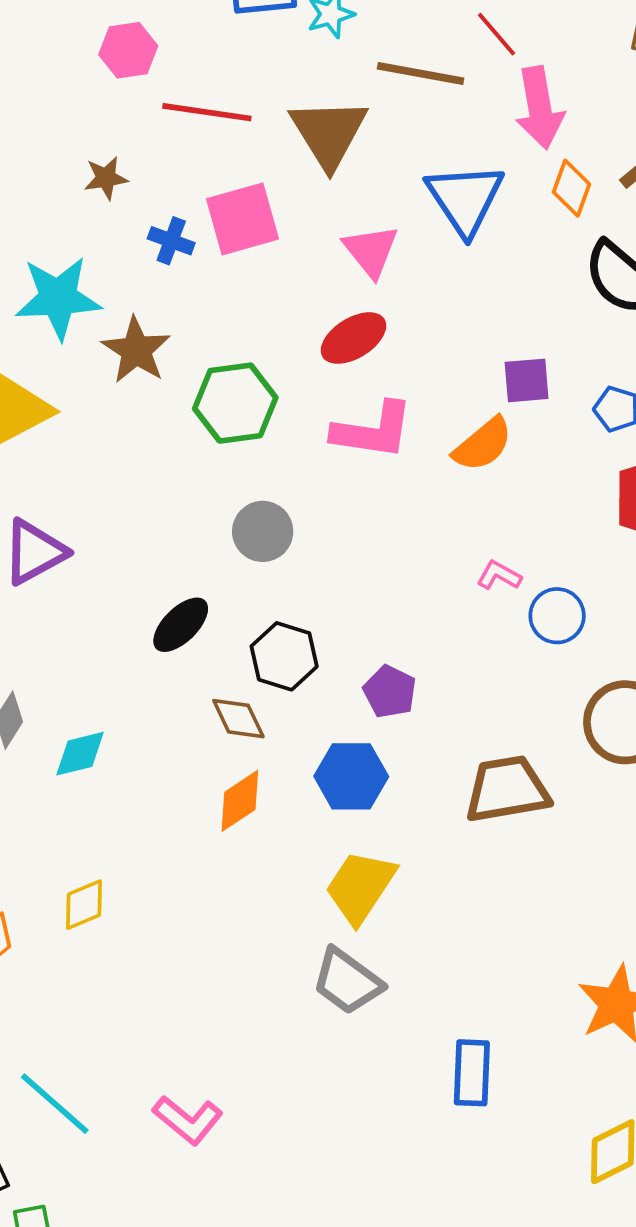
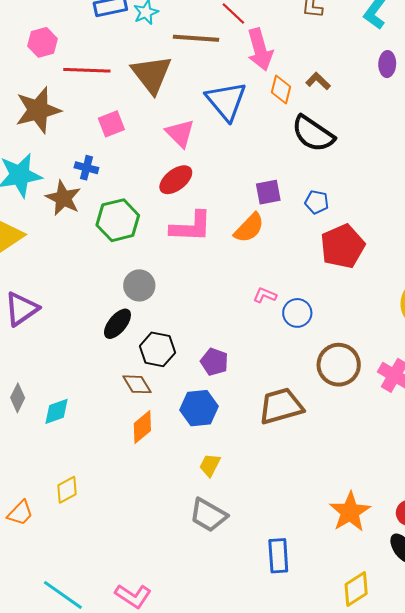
brown star: (106, 178) -> (38, 110), size x2.0
pink square: (242, 219) -> (111, 124), size x0.7
blue cross: (171, 241) -> (86, 168), moved
black ellipse: (181, 625) -> (117, 324), moved
yellow trapezoid: (360, 887) -> (210, 465), size x0.6

